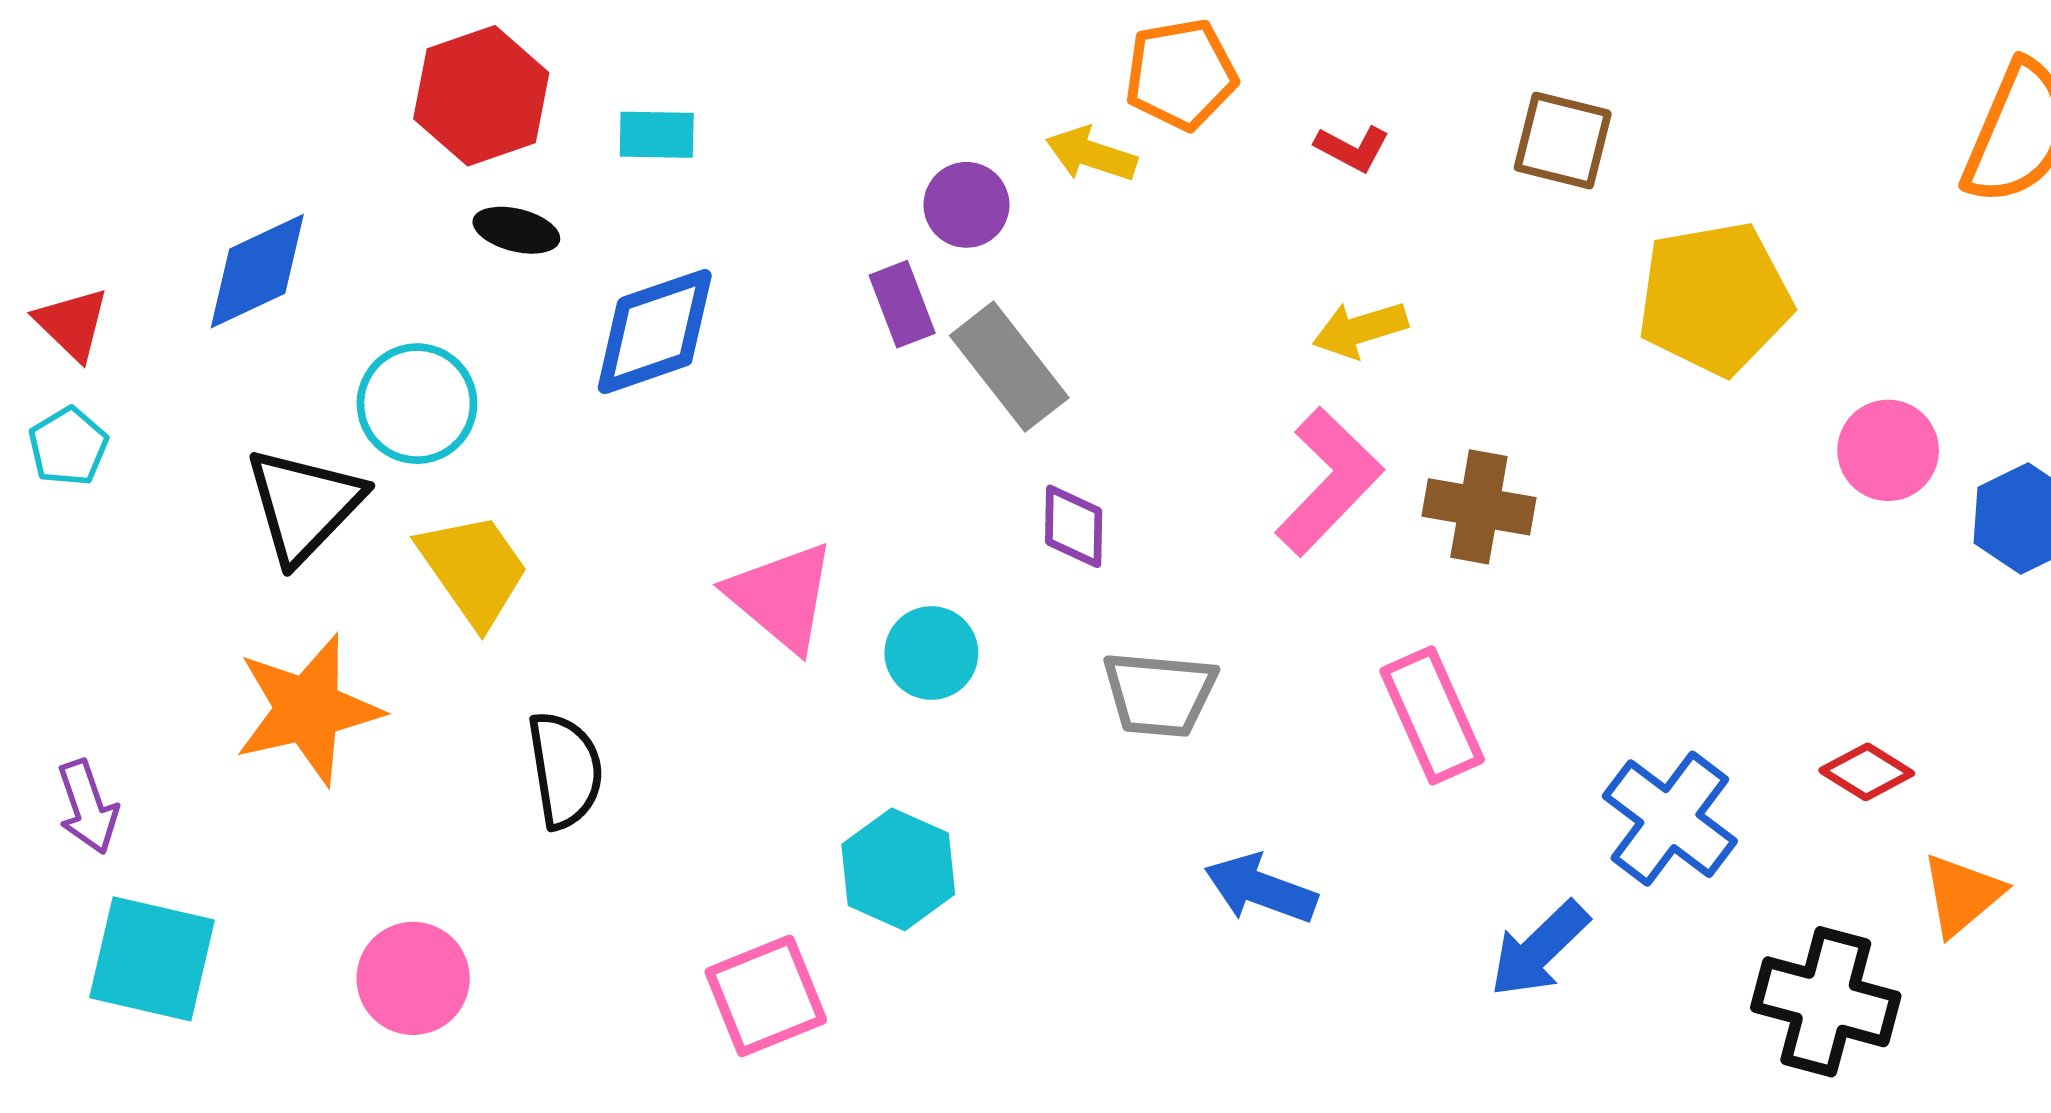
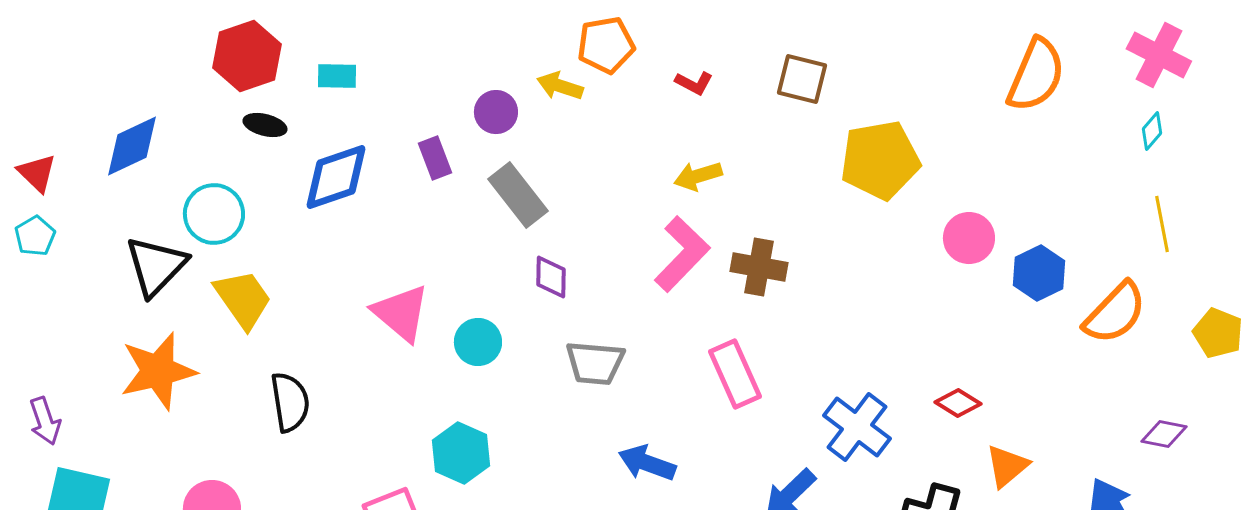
purple rectangle: (902, 304) -> (435, 158), moved

